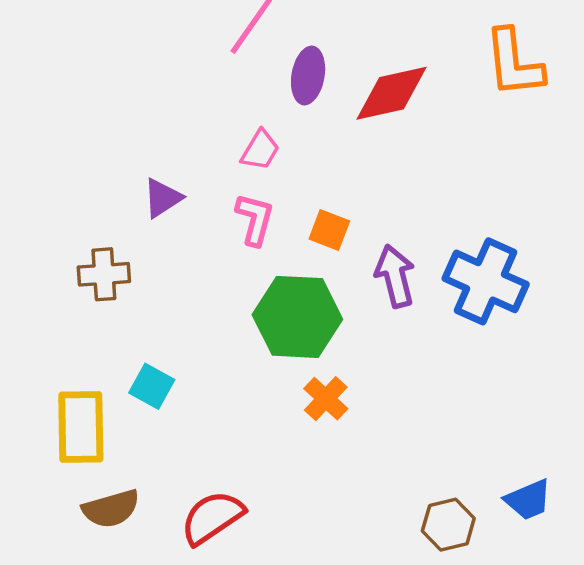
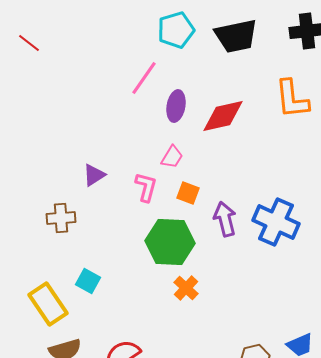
pink trapezoid: (260, 150) -> (172, 157), moved
yellow rectangle: (81, 427) -> (48, 304), turned -33

